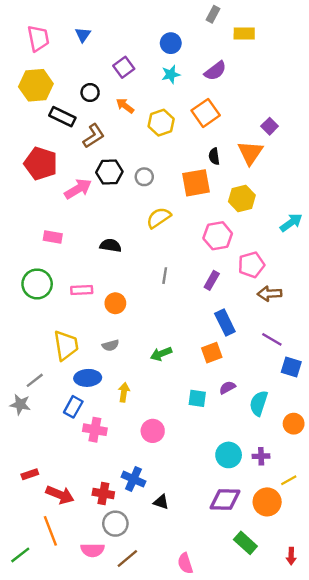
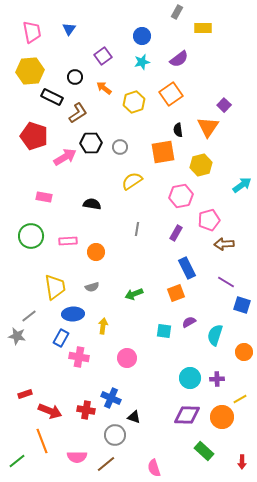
gray circle: (115, 524) -> (115, 435), moved

